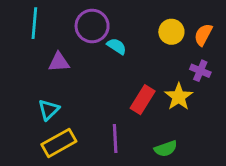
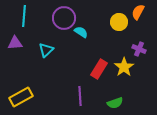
orange semicircle: (203, 35) -> (138, 12), moved
purple triangle: (59, 62) -> (15, 43), moved
cyan triangle: (49, 110) -> (46, 50), moved
yellow rectangle: (59, 143) -> (21, 97), moved

